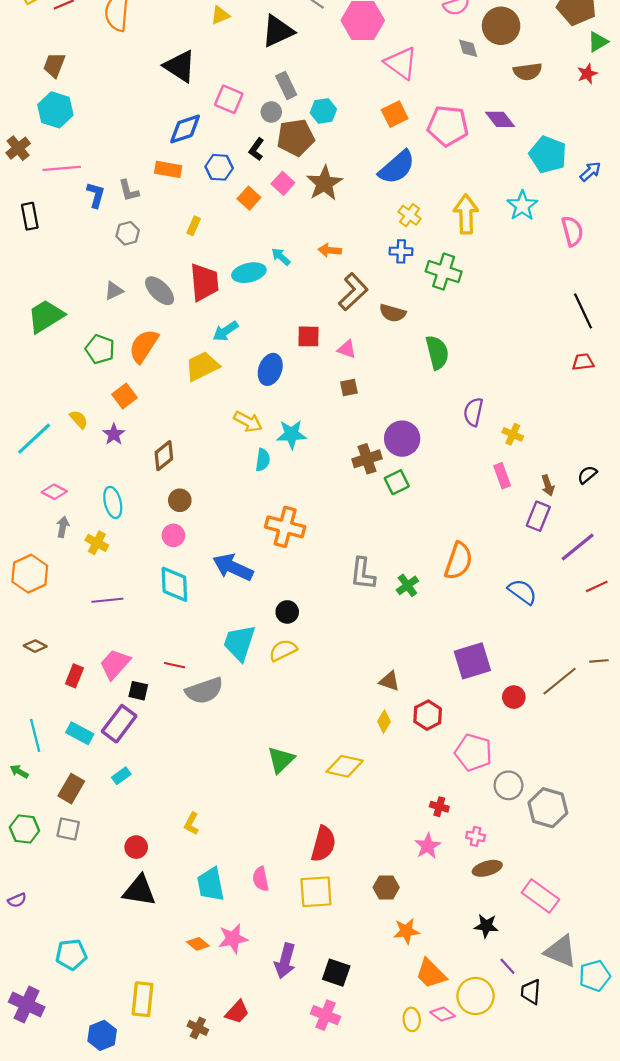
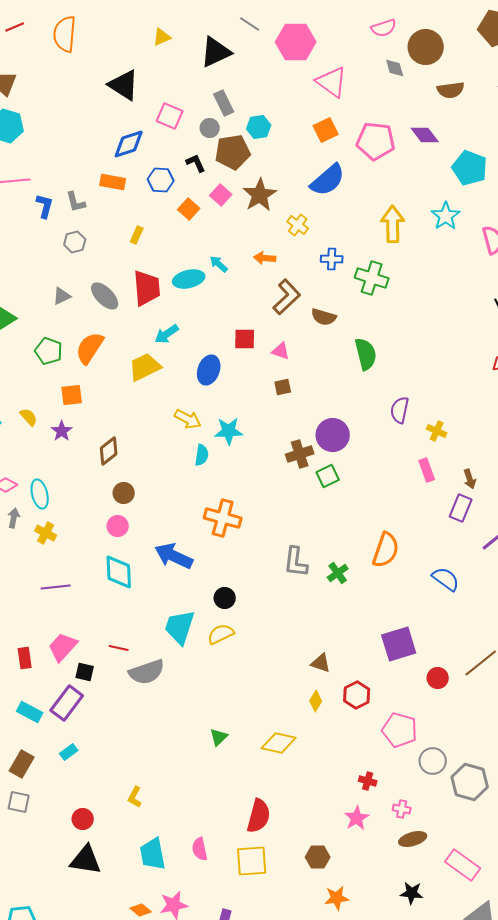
black L-shape: (256, 149) -> (196, 163), turned 120
yellow cross: (410, 215) -> (298, 225), moved
orange square: (124, 396) -> (72, 395), turned 30
cyan ellipse: (113, 502) -> (40, 494), moved
red rectangle: (74, 676) -> (25, 658), turned -30
green triangle: (281, 760) -> (219, 737), size x0.7

